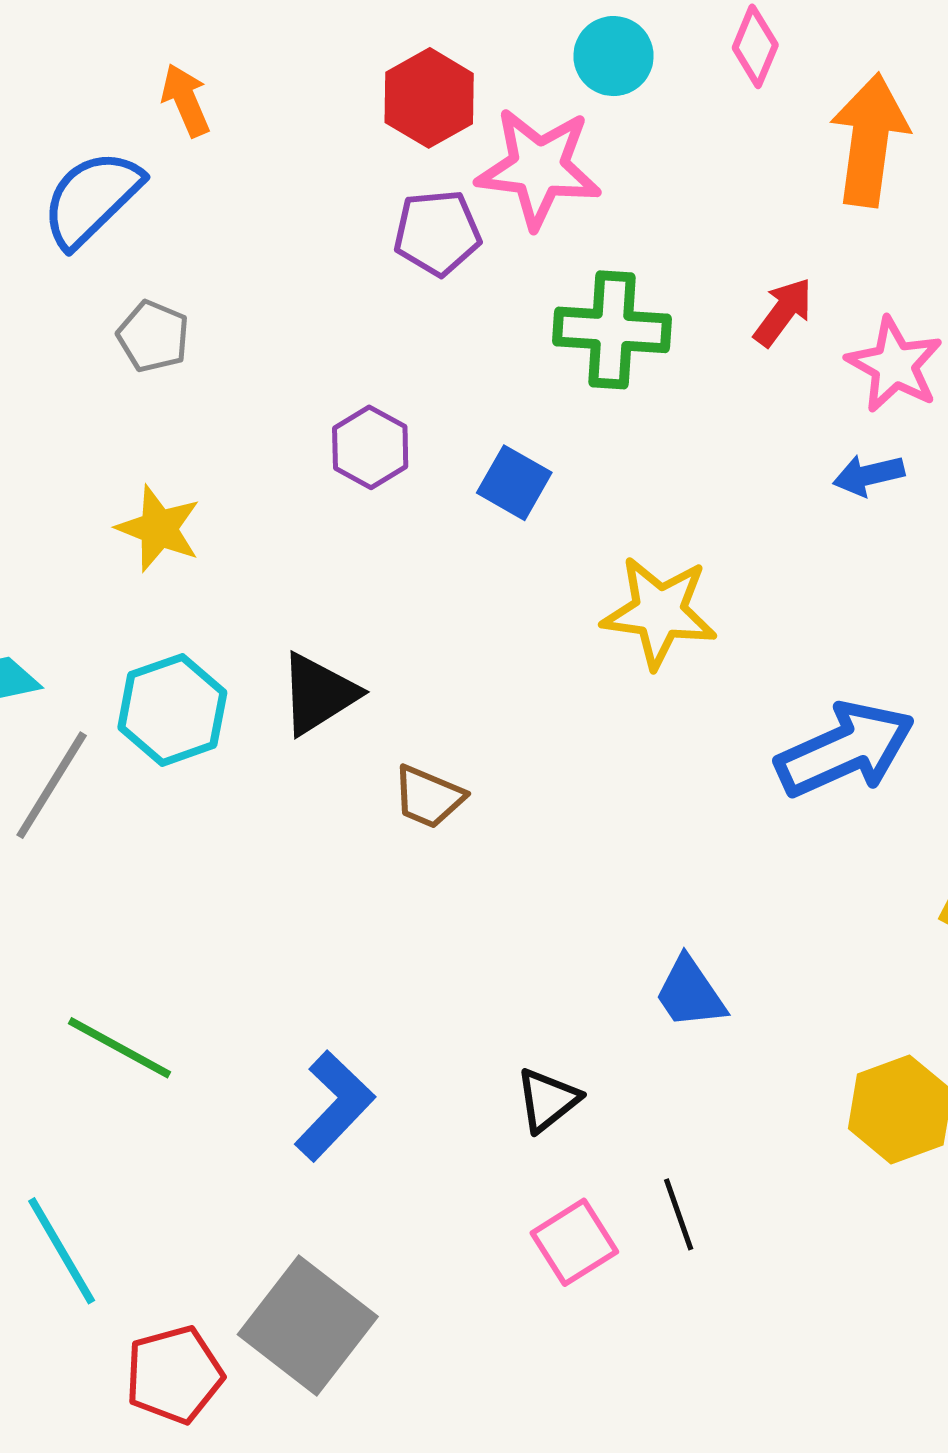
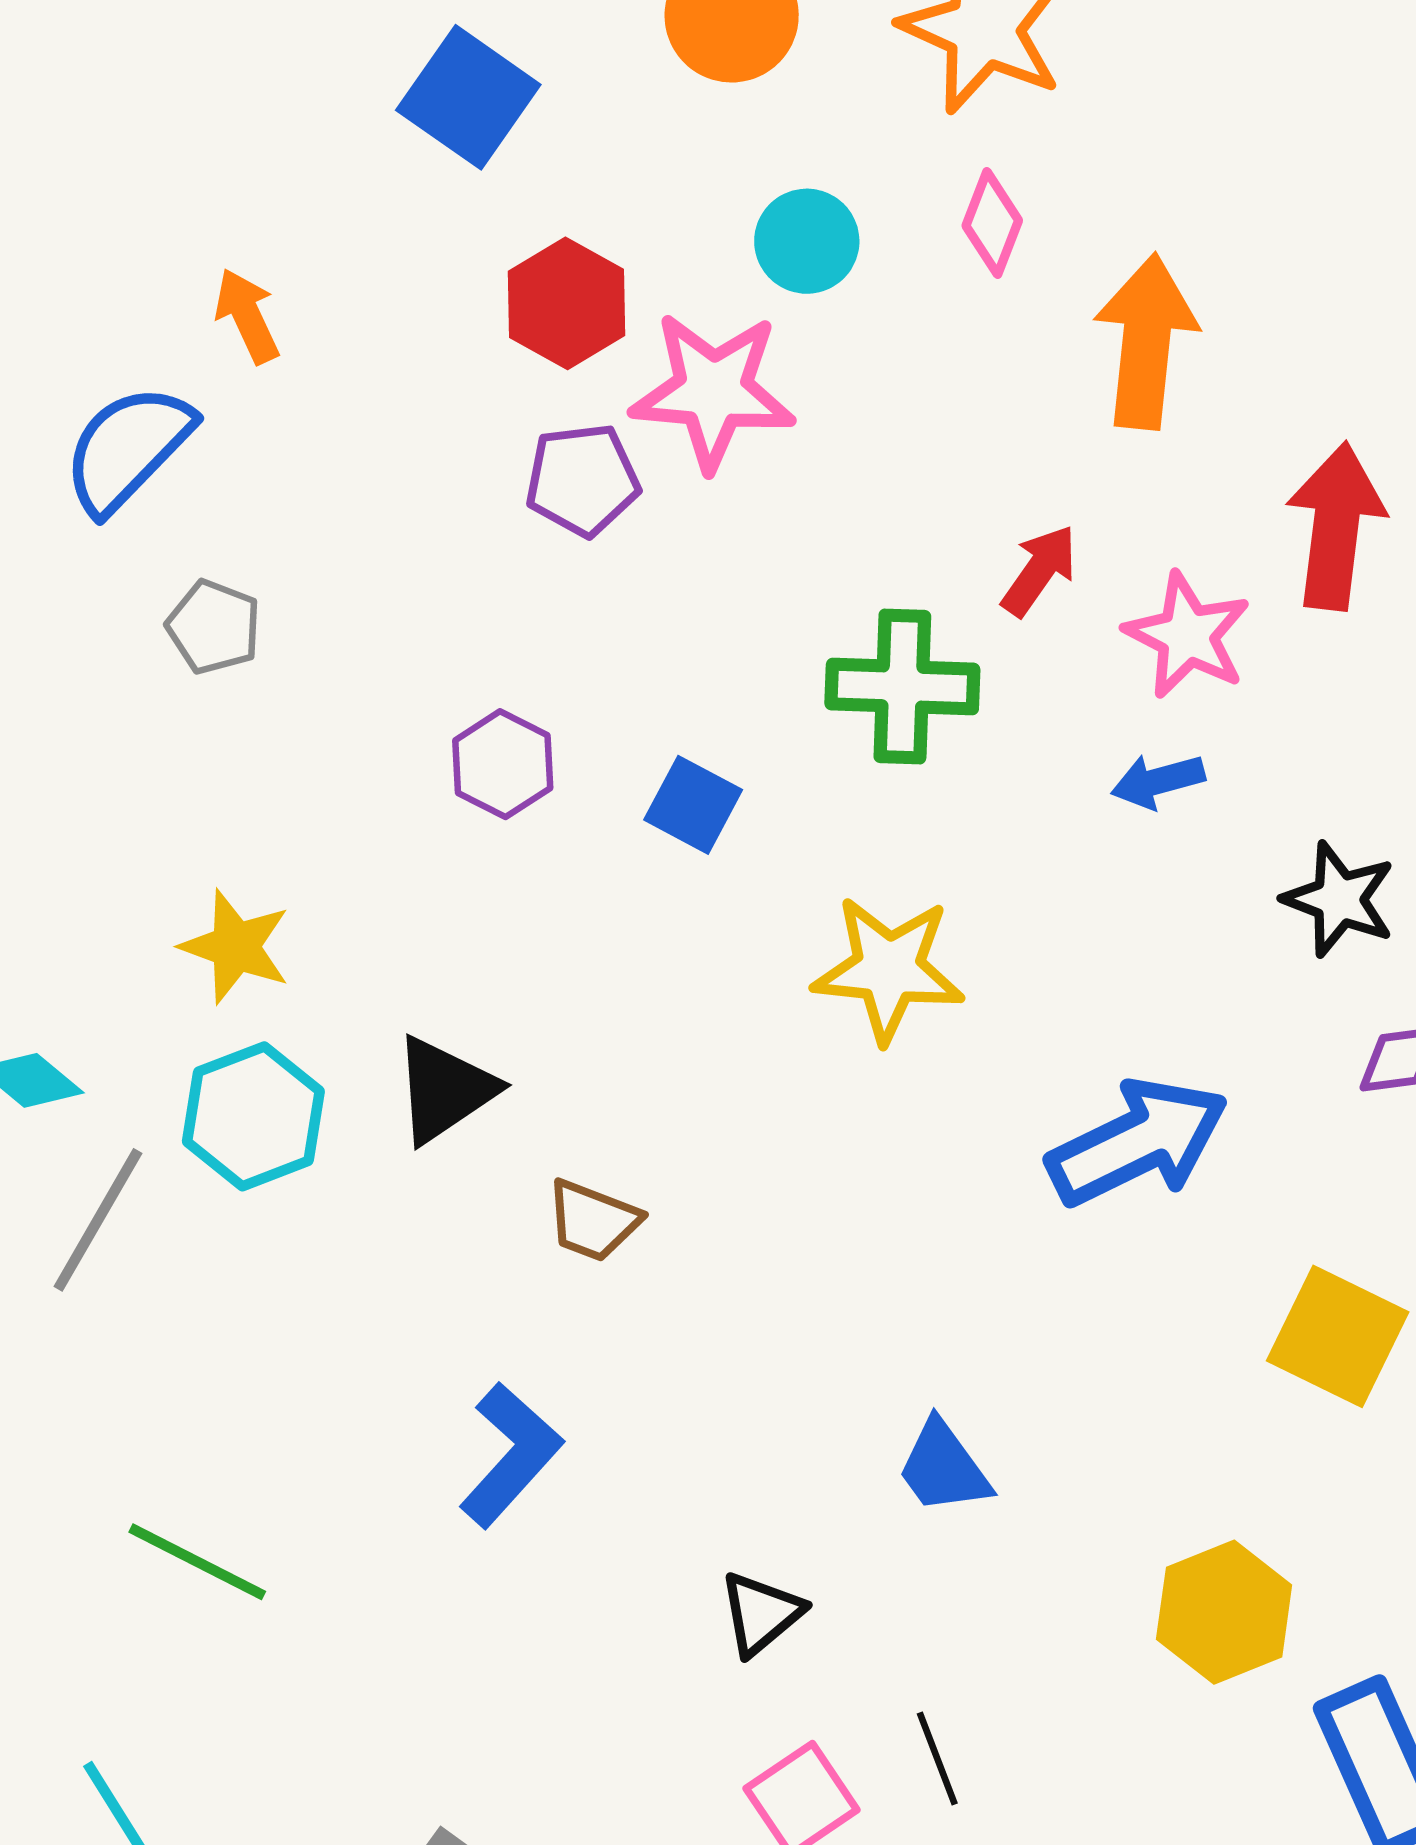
green cross: (612, 330) -> (902, 686), moved
yellow star: (159, 528) -> (236, 947), moved
blue L-shape: (334, 1106) -> (511, 1455), moved

